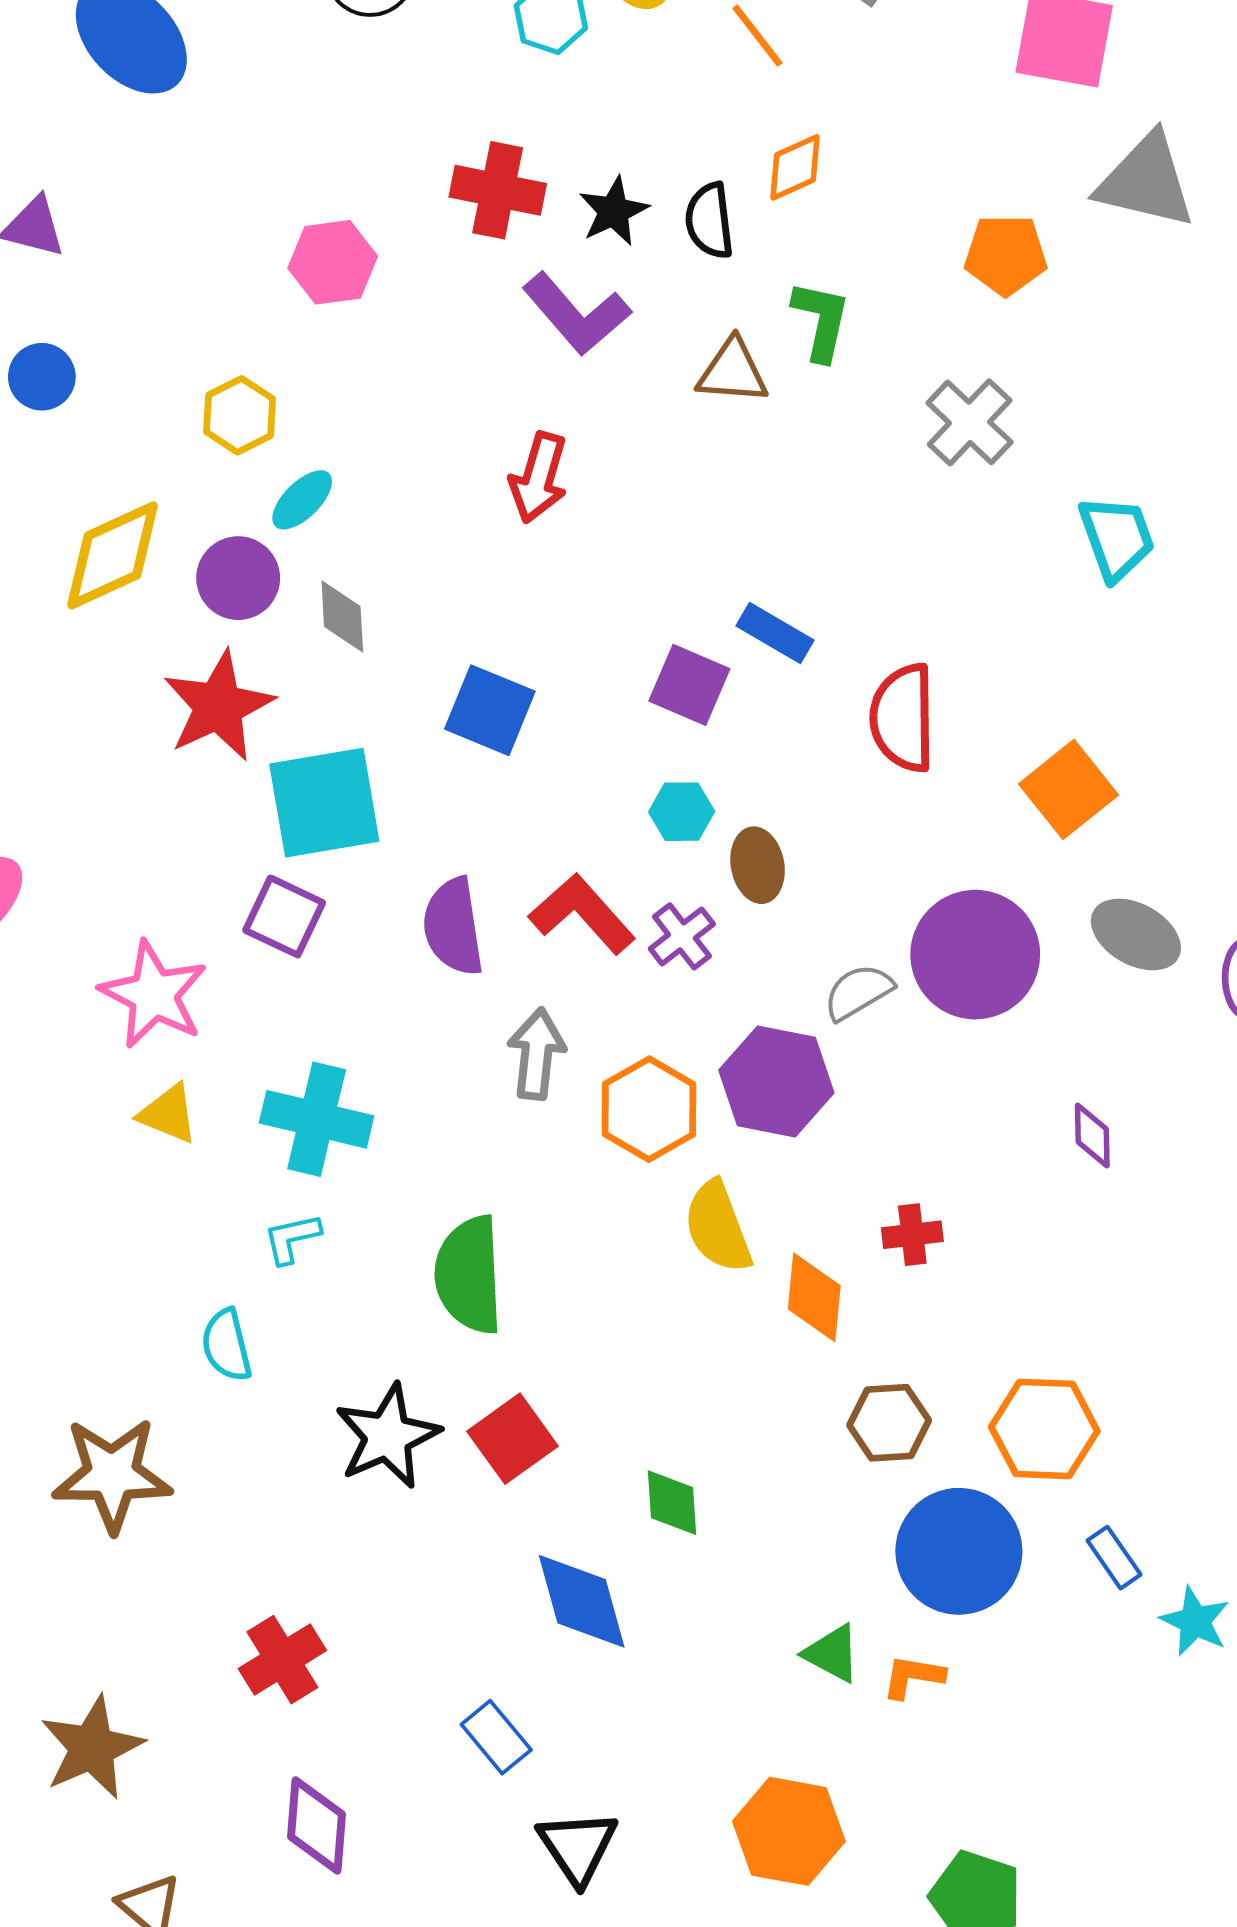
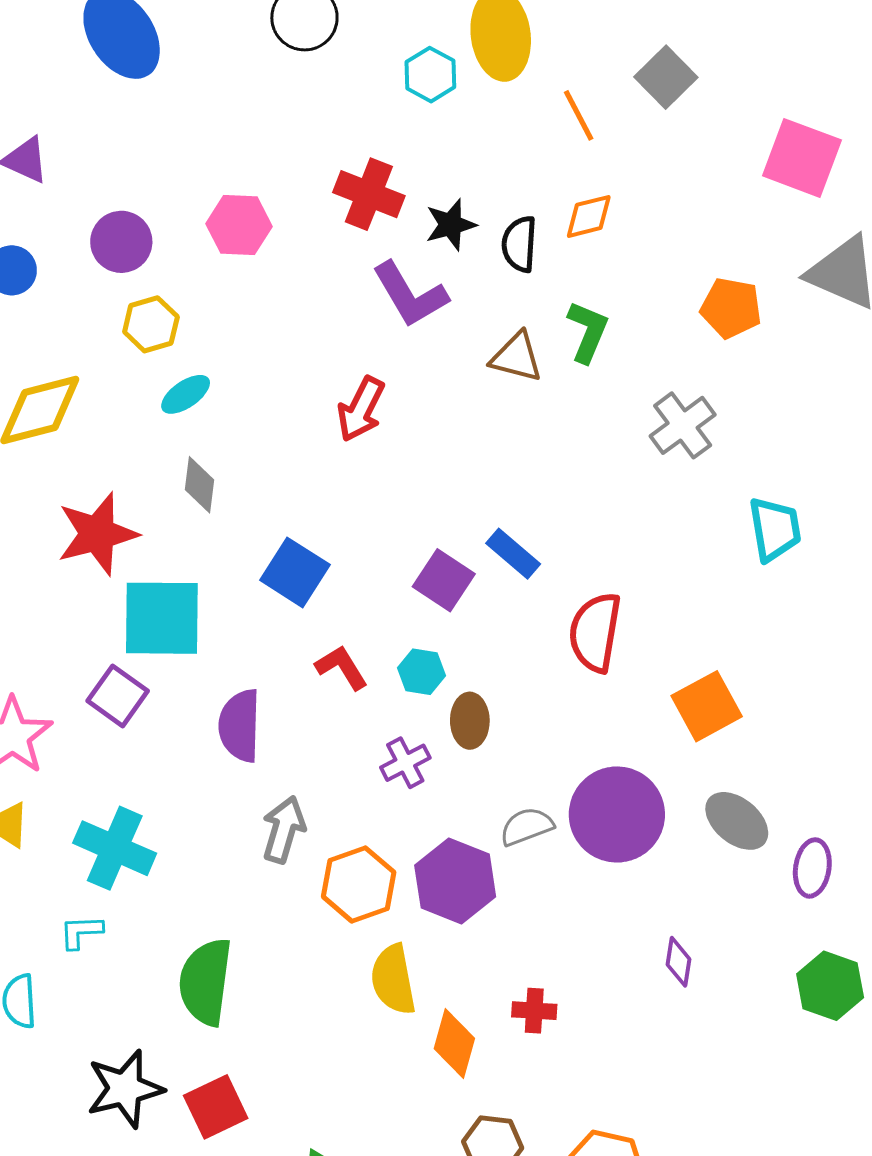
purple circle: (238, 578) -> (121, 242), moved
red L-shape: (582, 914) -> (342, 667), moved, size x0.7

